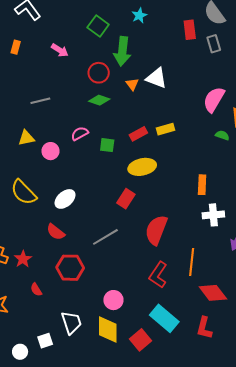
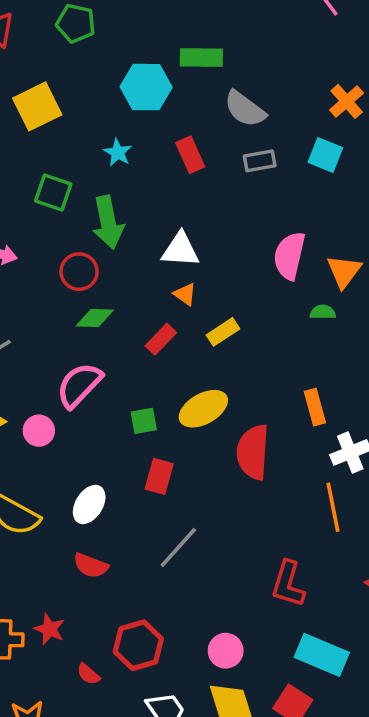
red rectangle: (190, 30) -> (190, 155), moved
gray rectangle: (214, 44) -> (260, 161), turned -66
orange triangle: (132, 84) -> (185, 294), moved
pink semicircle: (80, 133) -> (79, 385), size x1.6
red rectangle: (138, 134) -> (161, 339), moved
green square: (107, 145) -> (144, 421), moved
red rectangle: (126, 199) -> (159, 476), moved
red semicircle: (156, 230) -> (253, 452), moved
orange line: (192, 262) -> (333, 507), moved
red hexagon: (70, 268) -> (138, 645), moved

